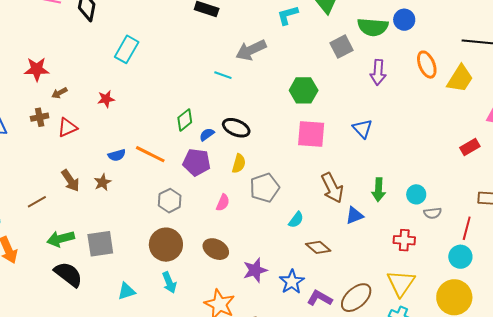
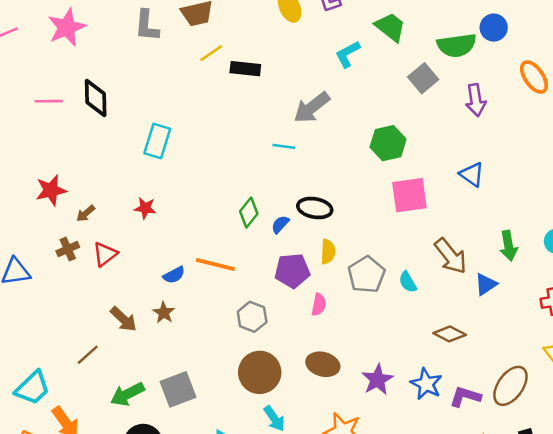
red star: (106, 99) -> (145, 208), turned 30
purple pentagon: (197, 162) -> (292, 271), moved
cyan semicircle: (296, 220) -> (408, 282), moved, turned 126

